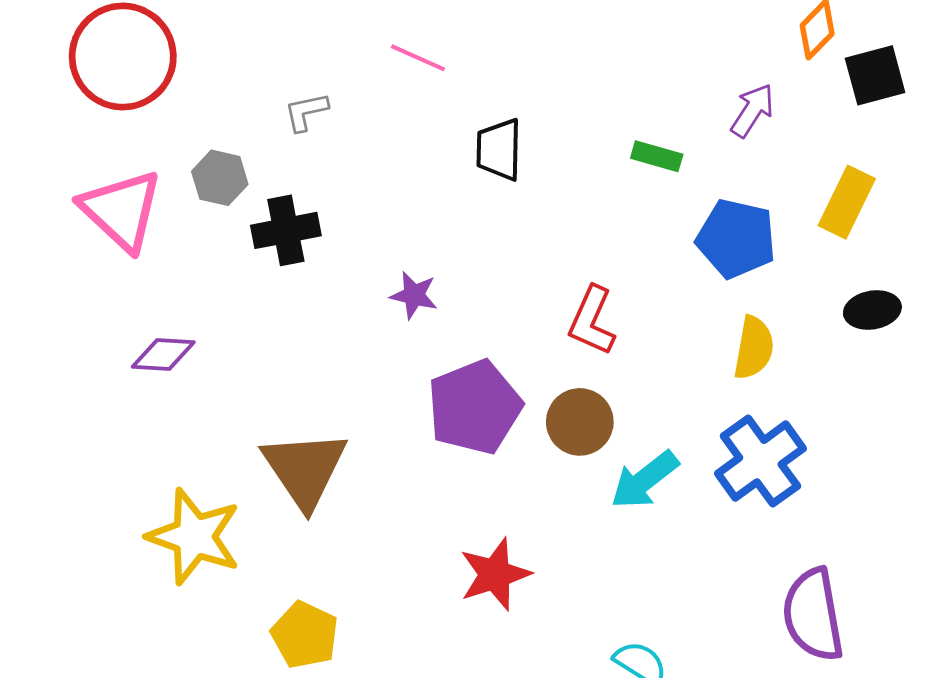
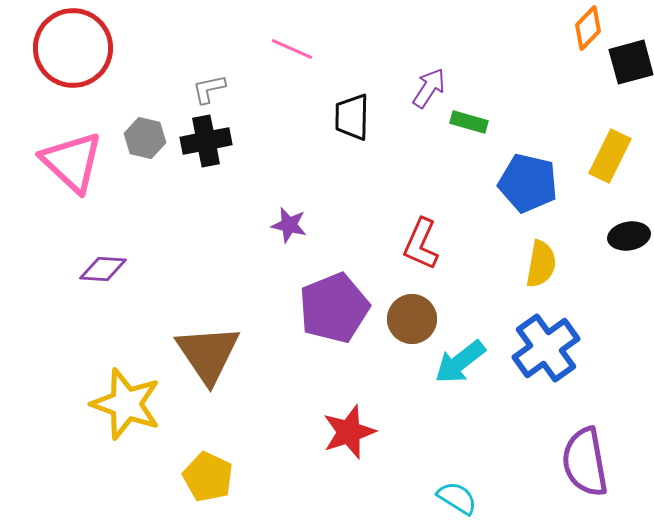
purple arrow: (752, 110) -> (429, 88), moved
black cross: (286, 230) -> (206, 141), moved

